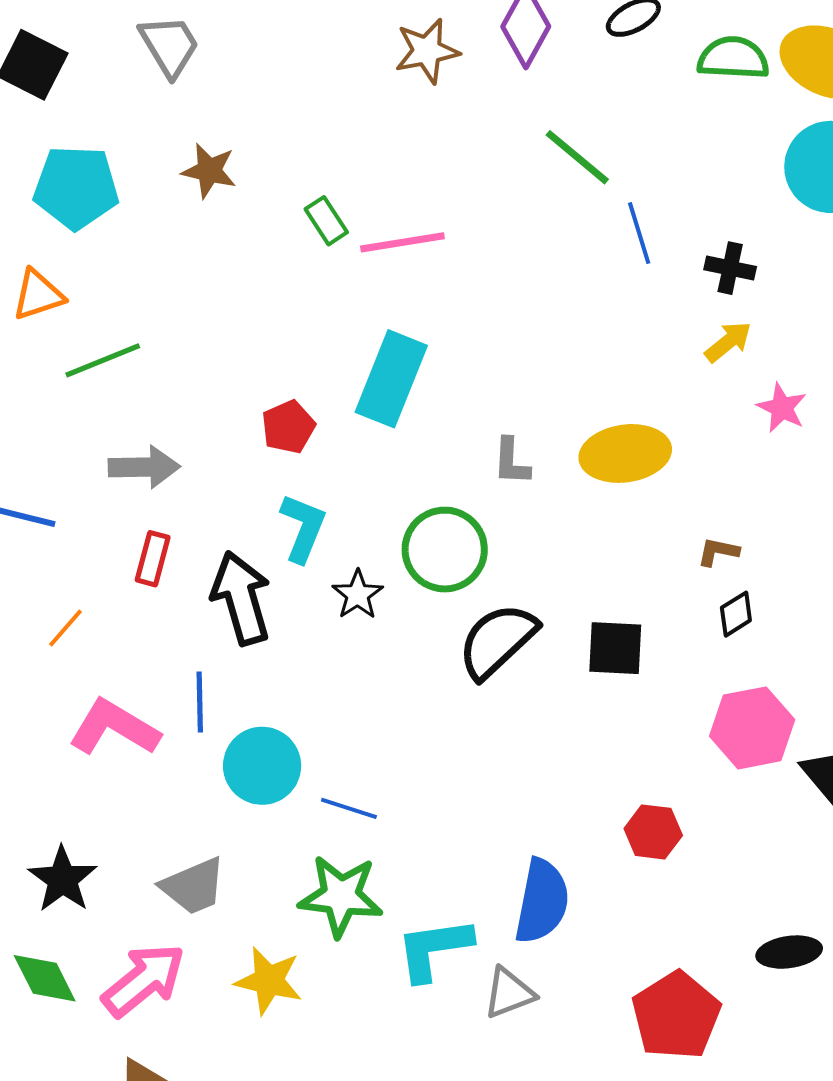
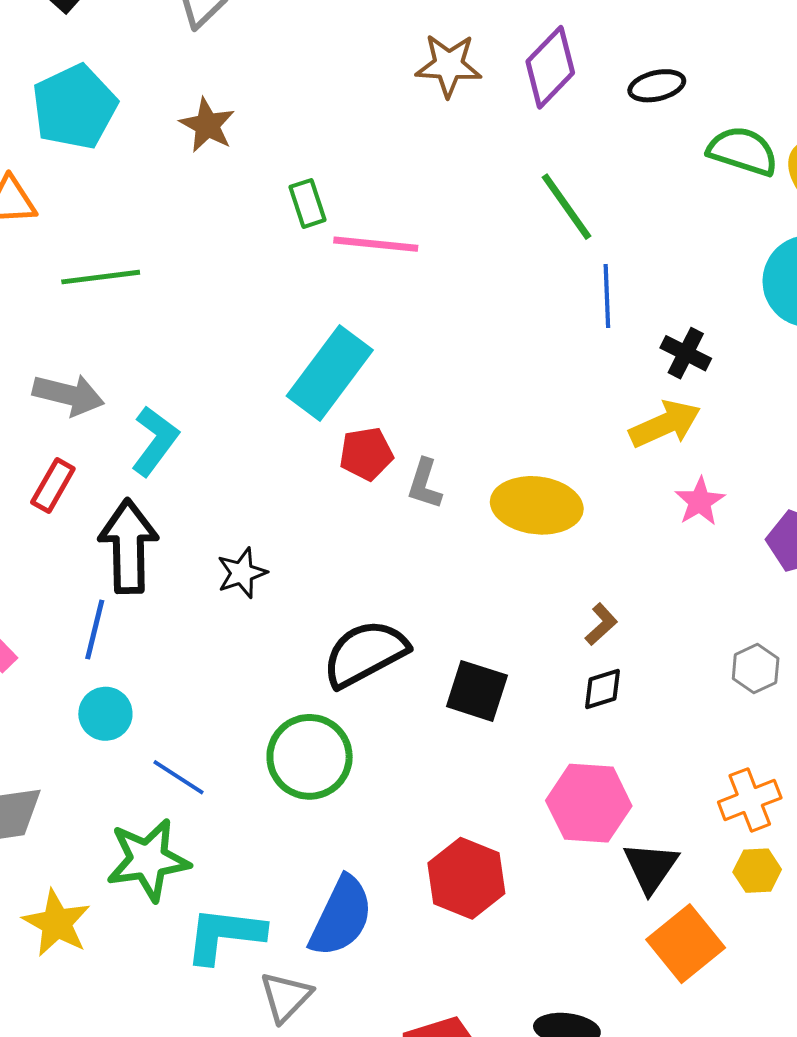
cyan pentagon: (76, 187) -> (75, 107), turned 30
yellow arrow: (728, 342) -> (665, 424), size x1.4
green line: (103, 360) -> (101, 277), moved
red pentagon: (288, 427) -> (366, 454), moved
cyan L-shape: (303, 528) -> (155, 441), moved
green circle: (445, 550) -> (310, 757), moved
brown L-shape: (718, 552) -> (601, 624), turned 111
blue line: (200, 702) -> (95, 630), moved
cyan circle: (262, 766) -> (105, 714), size x0.7
red hexagon: (653, 832) -> (466, 878), size x1.4
green star: (341, 896) -> (148, 860), turned -30
gray triangle: (509, 993) -> (286, 997), turned -40

